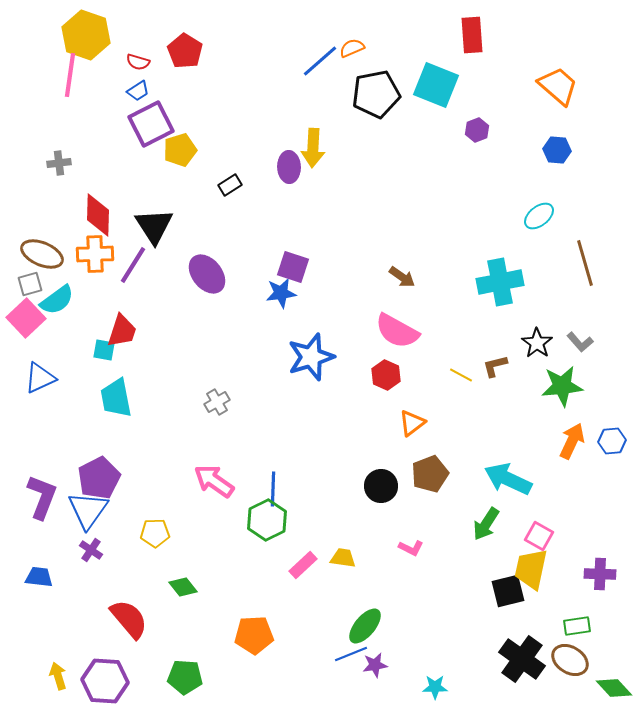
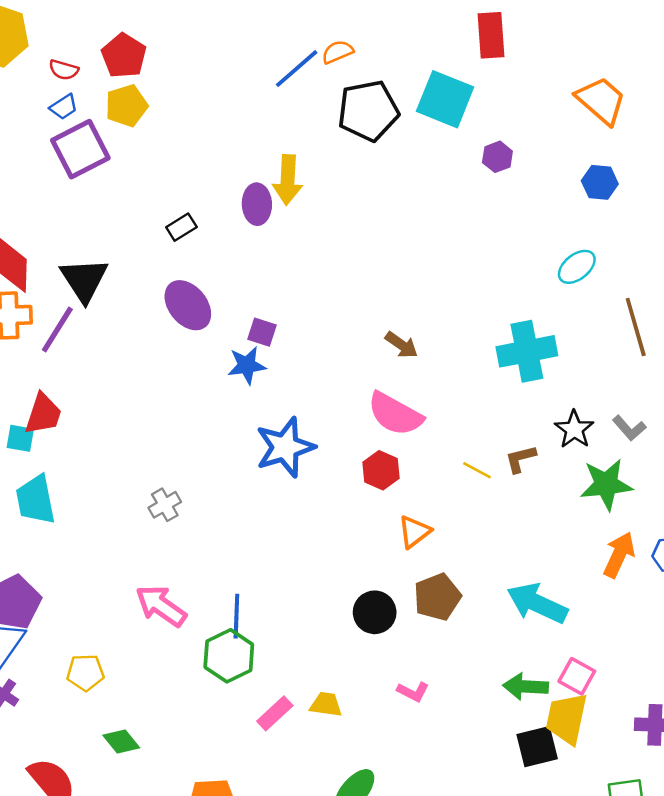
yellow pentagon: (180, 150) -> (126, 106), moved
purple square: (293, 267) -> (262, 332), size x0.7
purple ellipse: (207, 274) -> (188, 305), moved
green arrow: (486, 524) -> (526, 687), moved, turned 60

